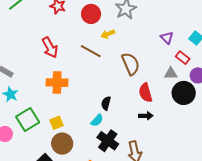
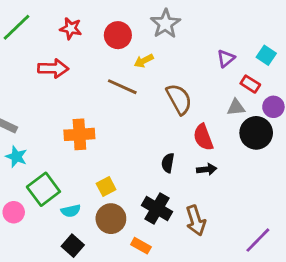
purple triangle: (167, 38) -> (226, 58), turned 40
red arrow: (50, 48) -> (53, 68), moved, turned -55
black semicircle: (106, 103) -> (168, 163), moved
cyan semicircle: (97, 120) -> (71, 211), moved, turned 40
yellow square: (56, 123) -> (106, 187), moved
brown circle: (62, 144) -> (111, 219), moved

